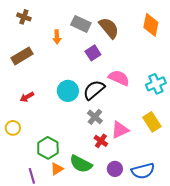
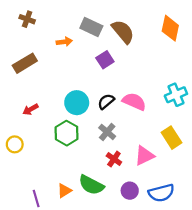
orange arrow: (57, 37) -> (64, 42), turned -96
pink semicircle: (119, 78) -> (134, 102), moved
black semicircle: (94, 90) -> (106, 102), size x0.7
pink triangle: (120, 130) -> (144, 156), moved
green hexagon: (48, 148) -> (67, 133), moved

